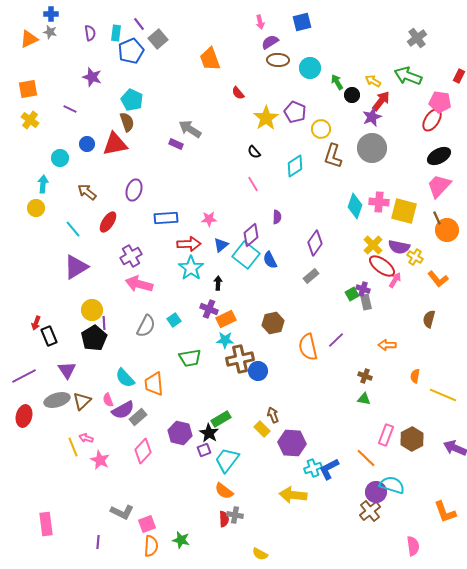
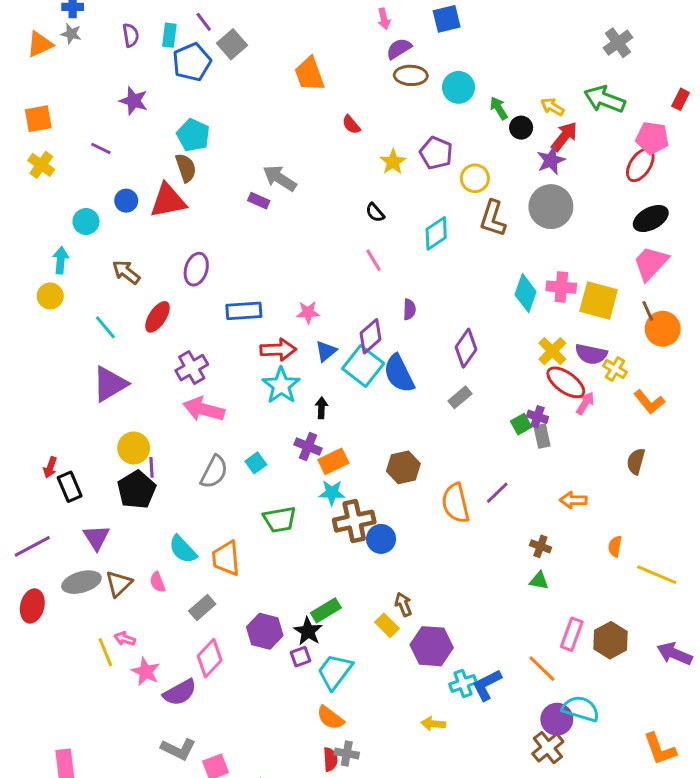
yellow star: (266, 118) -> (393, 162), size x0.7
blue semicircle: (270, 260) -> (399, 373), size x1.5
purple semicircle: (123, 410) -> (180, 692), moved
yellow arrow: (293, 495) -> (433, 724), size x0.6

